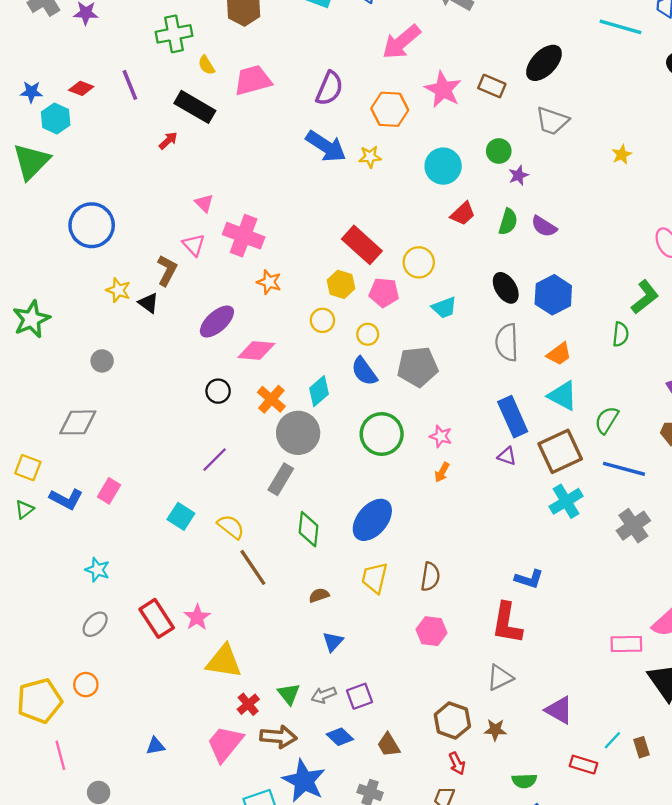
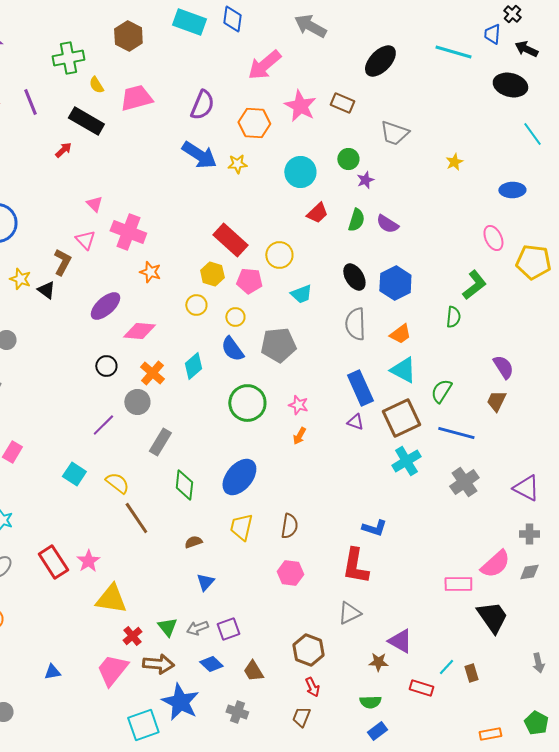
black ellipse: (544, 63) -> (380, 61), moved
gray circle: (298, 433) -> (137, 402), moved, size x0.7
brown star: (495, 730) -> (378, 662), moved

